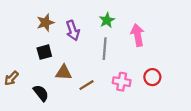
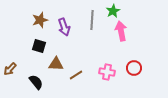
green star: (107, 20) -> (113, 11), moved
gray line: (105, 49) -> (92, 20), moved
black square: (44, 52) -> (39, 46), turned 32

